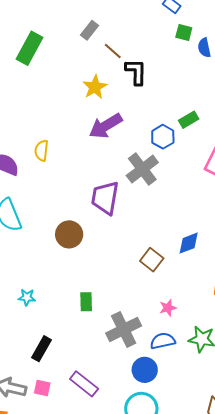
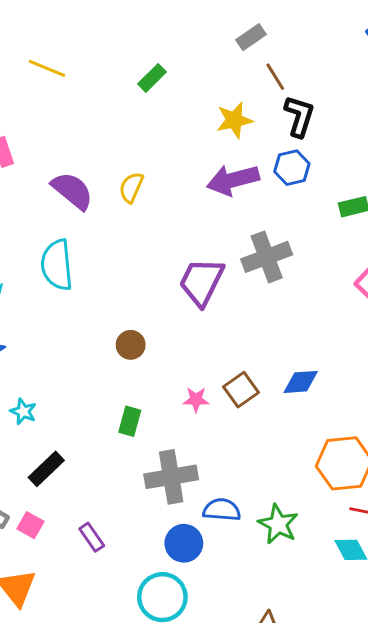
green rectangle: (29, 48) -> (152, 78), moved, size x0.6
blue hexagon: (163, 137) -> (292, 168), moved
brown circle: (69, 234) -> (131, 345), moved, size x0.7
cyan star: (27, 297) -> (23, 412), moved
pink star: (168, 308) -> (196, 400), moved
purple rectangle: (84, 384) -> (92, 537), size x0.7

